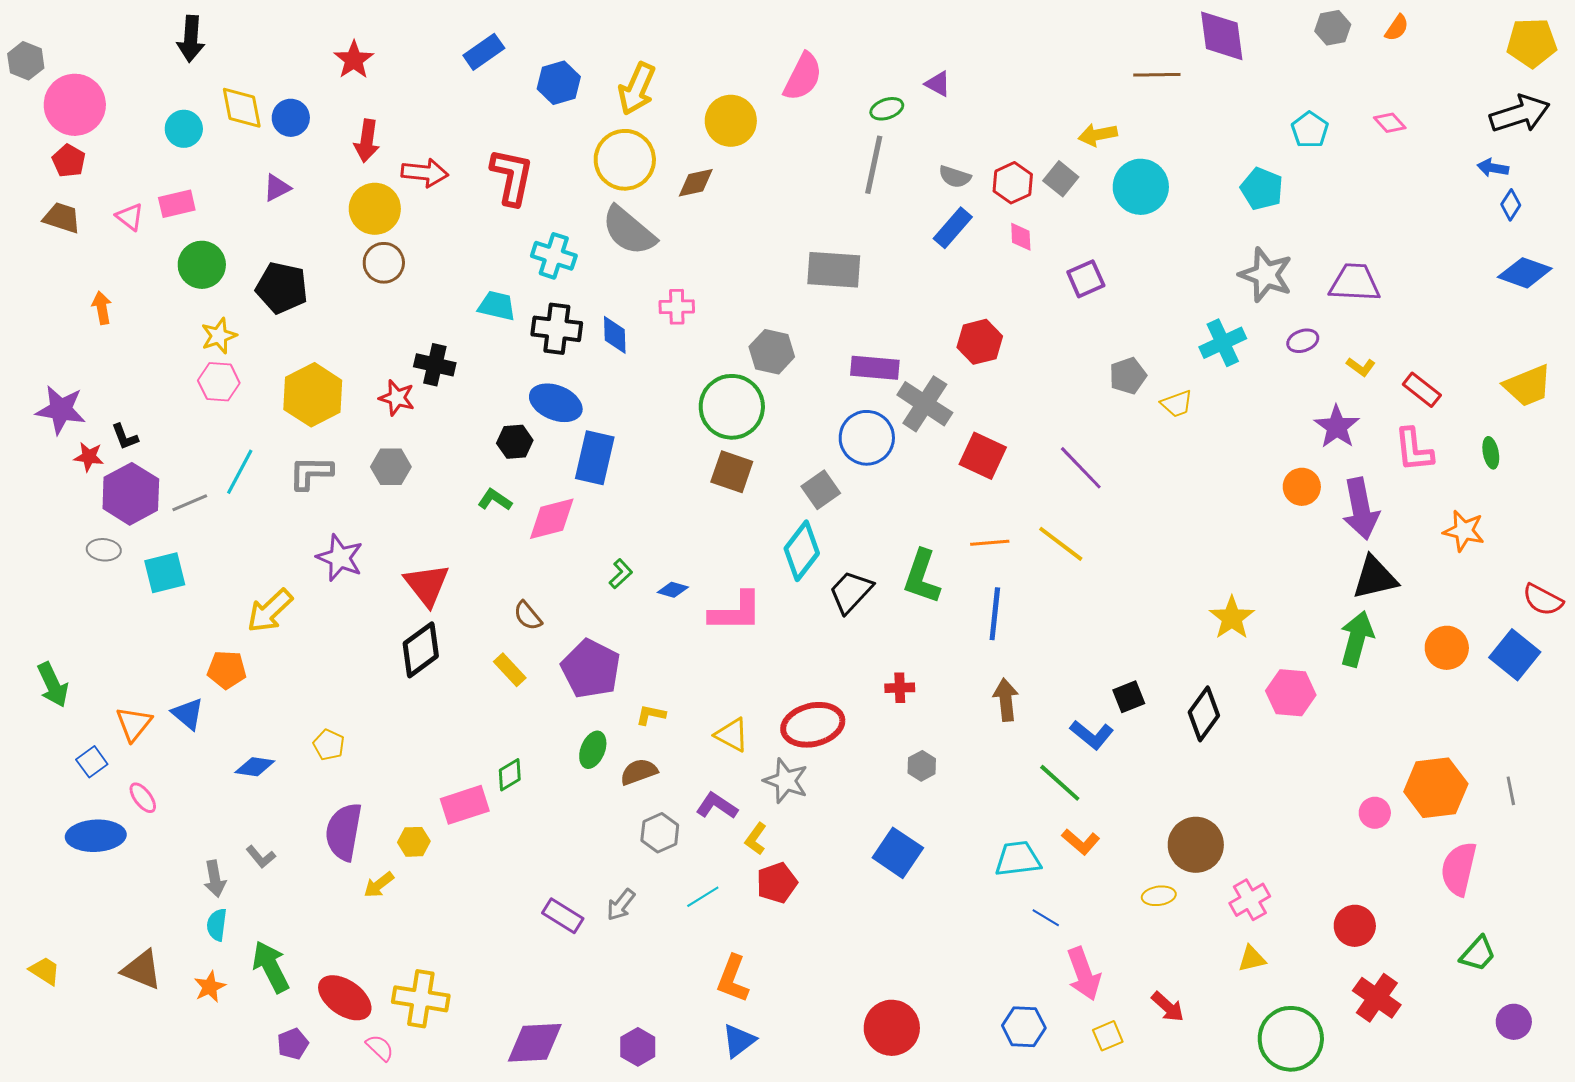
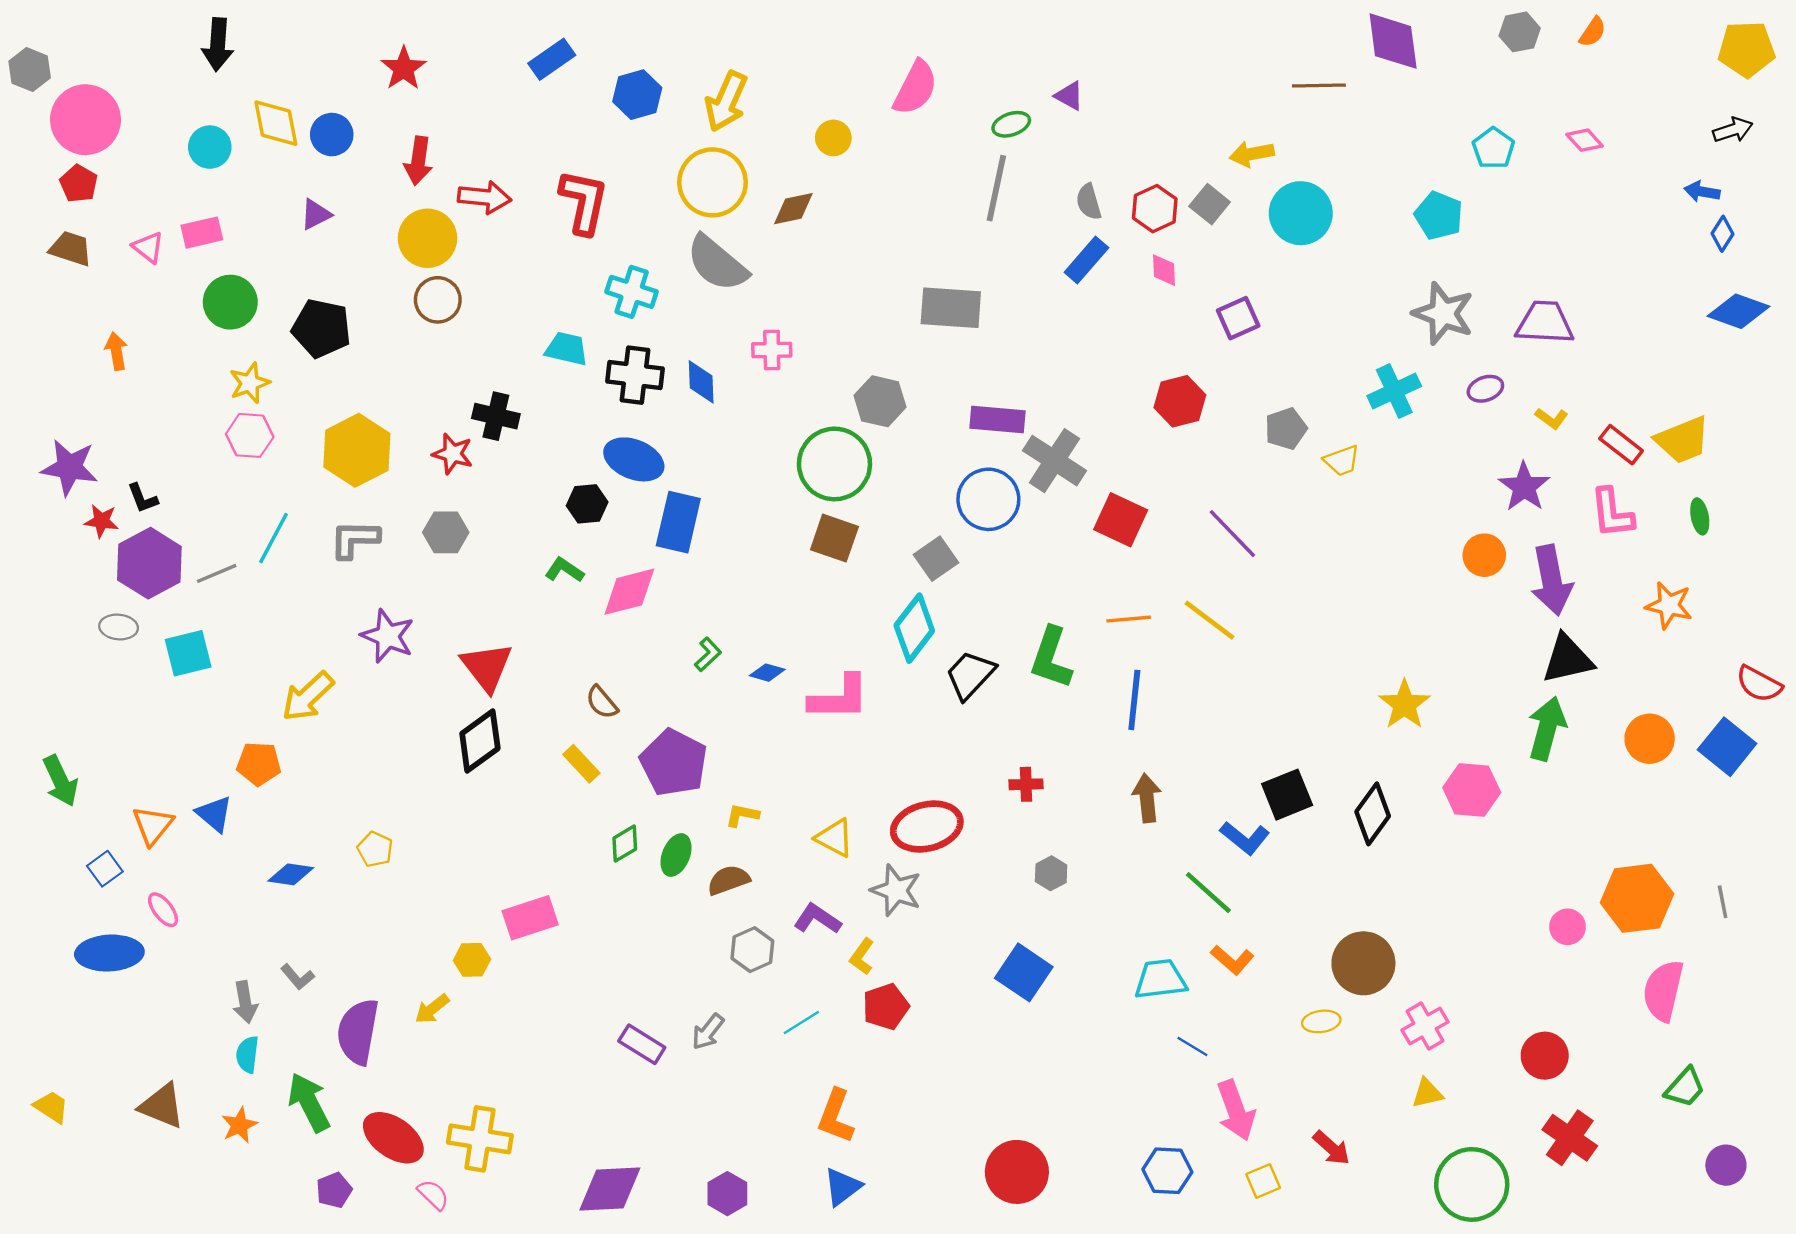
black arrow: (1520, 114) -> (1733, 130), size x0.6
yellow circle: (731, 121) -> (833, 138), size x0.6
gray semicircle: (955, 177) -> (1089, 202), turned 56
red hexagon: (980, 342) -> (1180, 401), moved
yellow trapezoid: (1528, 386) -> (1683, 440), moved
black square: (1129, 697) -> (1287, 795), size x1.4
green diamond: (510, 775) -> (625, 844), moved
purple semicircle: (344, 832) -> (358, 1032), moved

